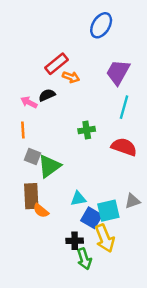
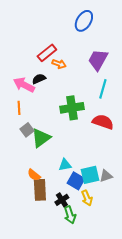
pink arrow: (29, 102) -> (24, 85), size x1.5
green cross: (87, 130) -> (72, 108), size x1.6
gray square: (33, 156) -> (27, 130), turned 32
brown rectangle: (31, 196) -> (40, 190), moved
gray triangle: (132, 201) -> (106, 176), moved
yellow arrow: (105, 238) -> (87, 198), size x0.7
black cross: (75, 241) -> (62, 200), turned -32

